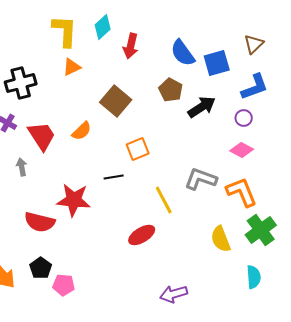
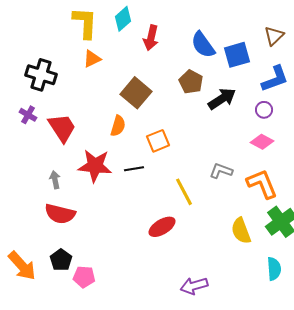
black cross: (21, 83) -> (41, 75), turned 32
orange semicircle: (82, 131) -> (118, 126), moved, turned -30
gray arrow: (22, 167) -> (55, 180), moved
gray L-shape: (201, 179) -> (221, 171), size x0.7
red star: (74, 200) -> (95, 166), moved

